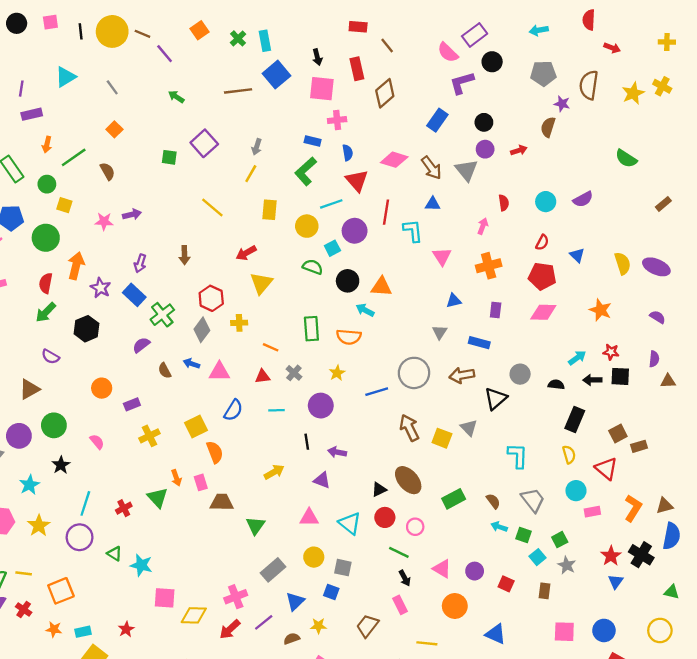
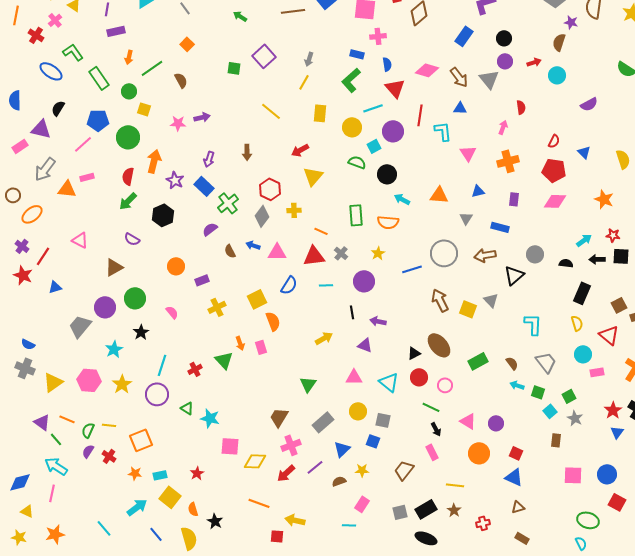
cyan circle: (546, 202) -> (557, 75), moved
orange triangle: (381, 287) -> (439, 195), moved
red triangle: (262, 376) -> (314, 256), size x1.6
brown trapezoid: (222, 502) -> (279, 417), moved, turned -60
red square: (506, 584) -> (516, 453), moved

